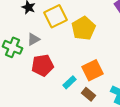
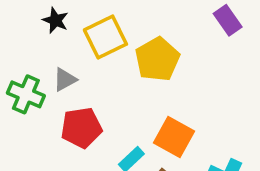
orange square: (92, 70) -> (174, 137), turned -35

